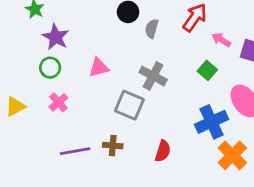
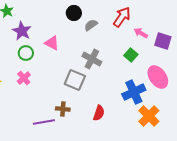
gray semicircle: (152, 29) -> (91, 25), turned 40
green circle: (50, 68) -> (26, 53), moved
pink triangle: (99, 68) -> (52, 43), moved, turned 42
purple line: (75, 151) -> (44, 122), moved

